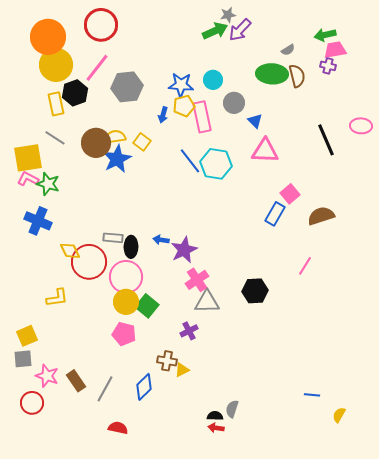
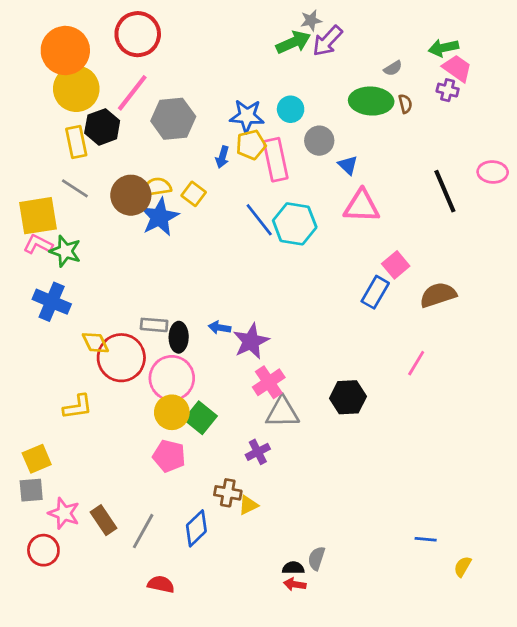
pink trapezoid: (335, 50) -> (457, 68), turned 45
brown semicircle: (297, 76) -> (405, 104), size x0.6

